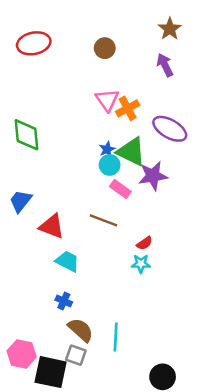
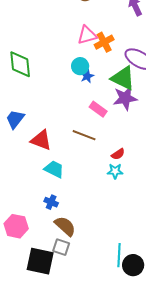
pink triangle: (107, 100) -> (87, 35), turned 50
green triangle: (131, 152) -> (123, 78), moved
cyan circle: (110, 165) -> (80, 66), moved
cyan line: (116, 337) -> (119, 255), moved
pink hexagon: (22, 354) -> (16, 226), moved

